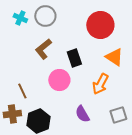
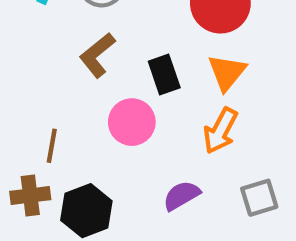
orange triangle: (114, 57) -> (227, 72), moved, turned 36
brown line: (22, 91) -> (52, 146), turned 35
purple semicircle: (82, 114) -> (181, 196), turned 90

